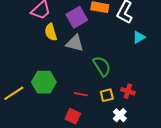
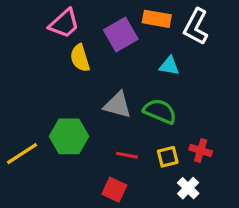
cyan triangle: (139, 37) -> (169, 66), moved, turned 40
gray triangle: (75, 43) -> (118, 105), moved
green semicircle: (102, 66) -> (160, 111), turned -35

